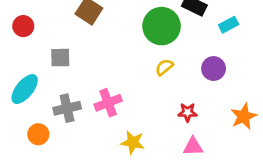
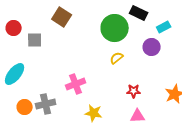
gray square: (60, 58) -> (35, 40), moved
purple circle: (214, 69) -> (152, 47), moved
gray cross: (67, 108) -> (46, 104), moved

